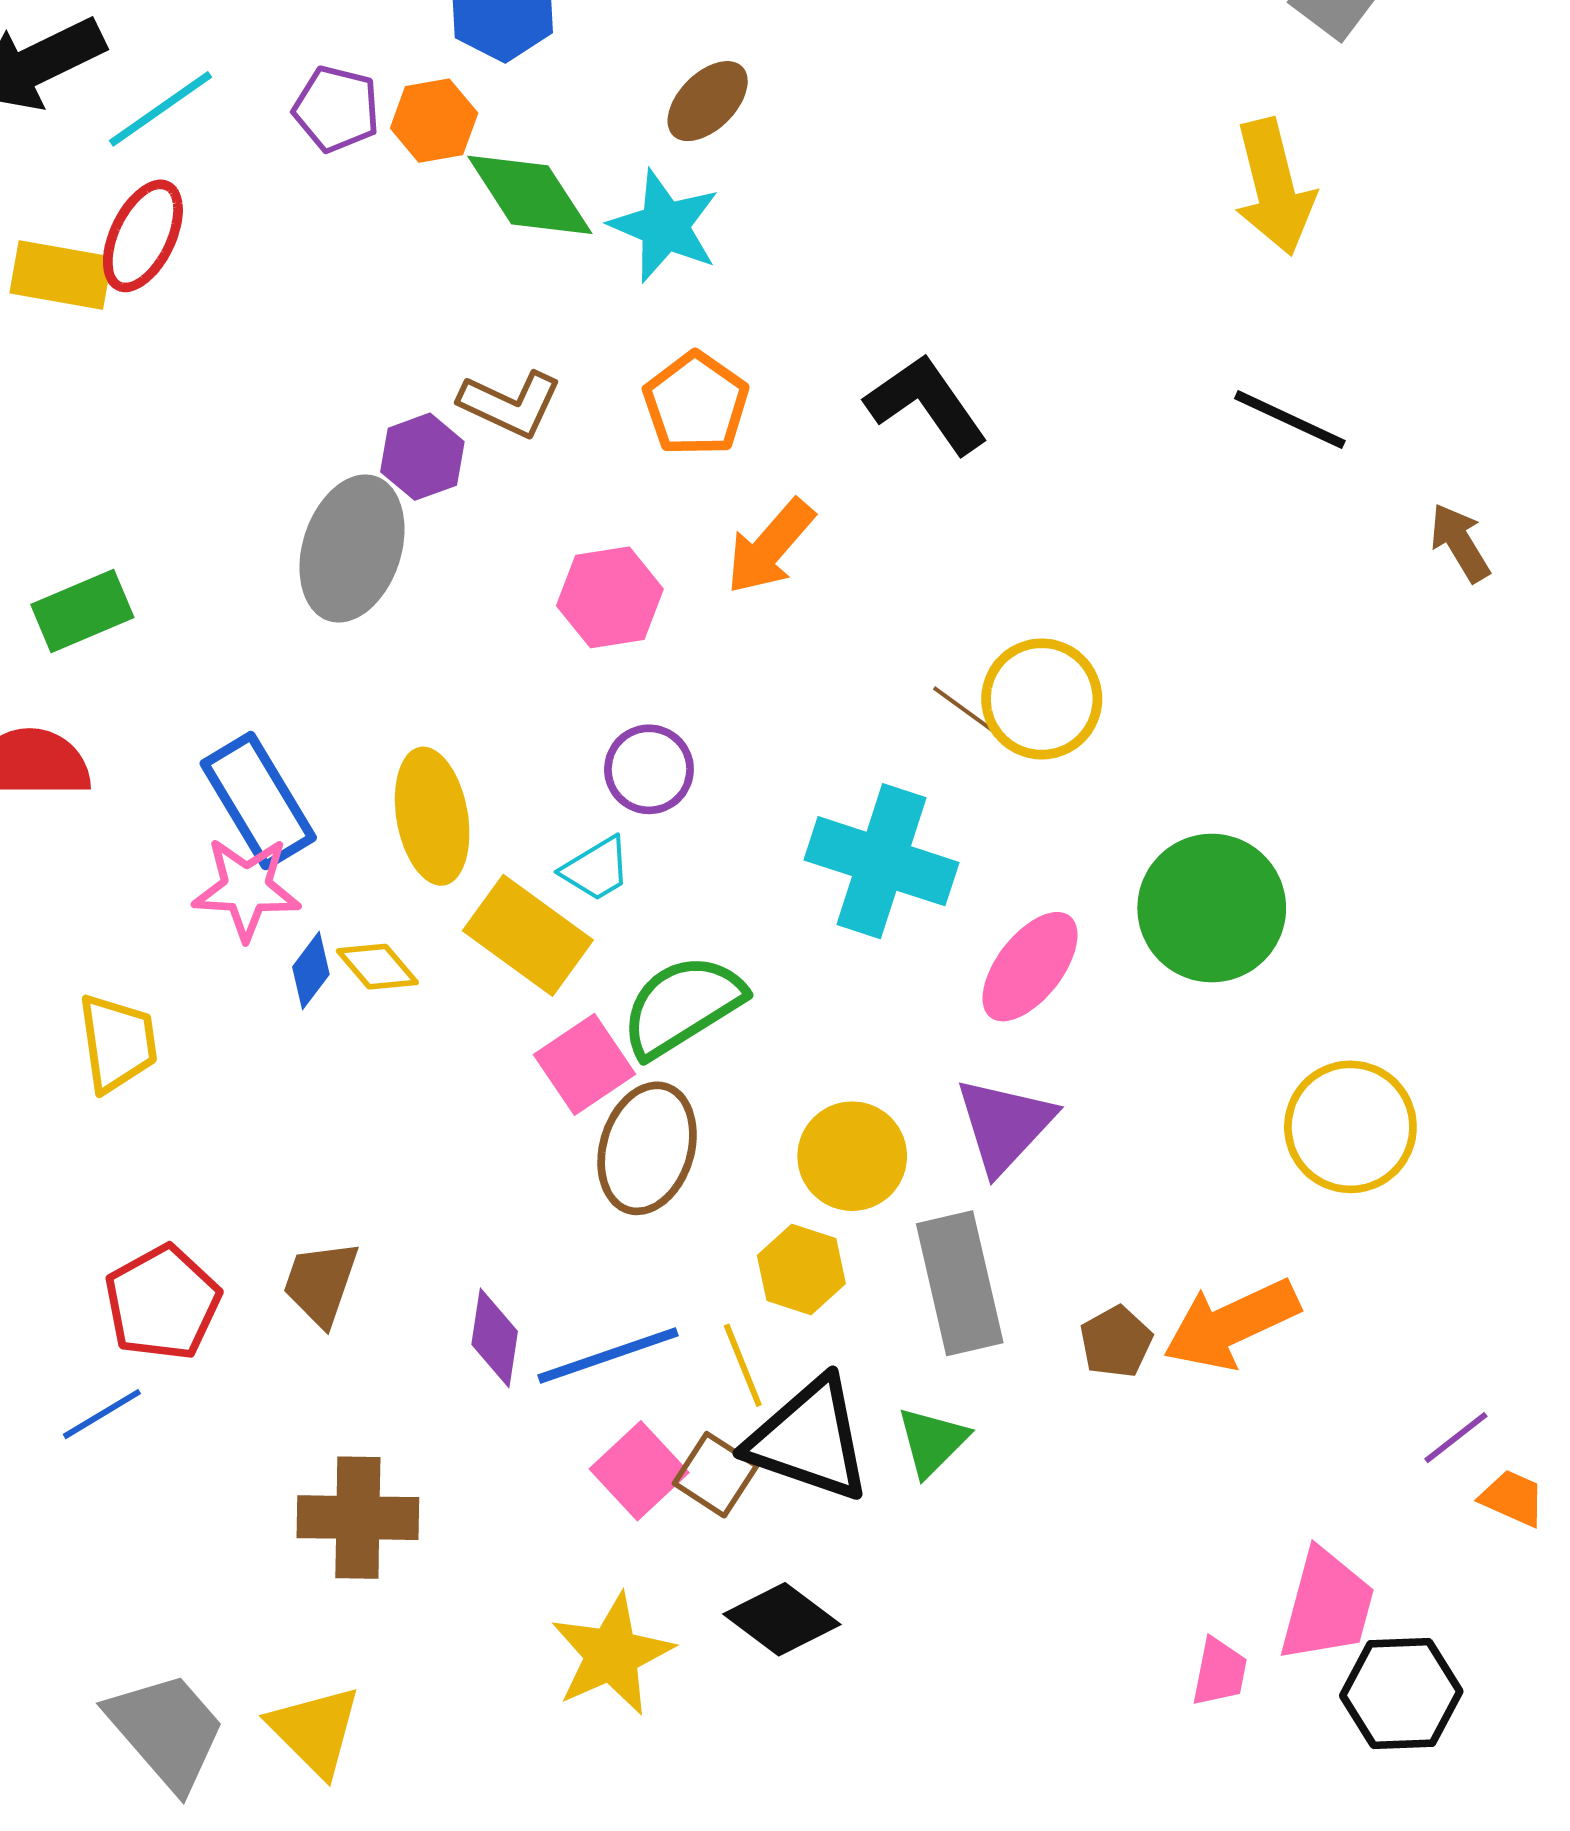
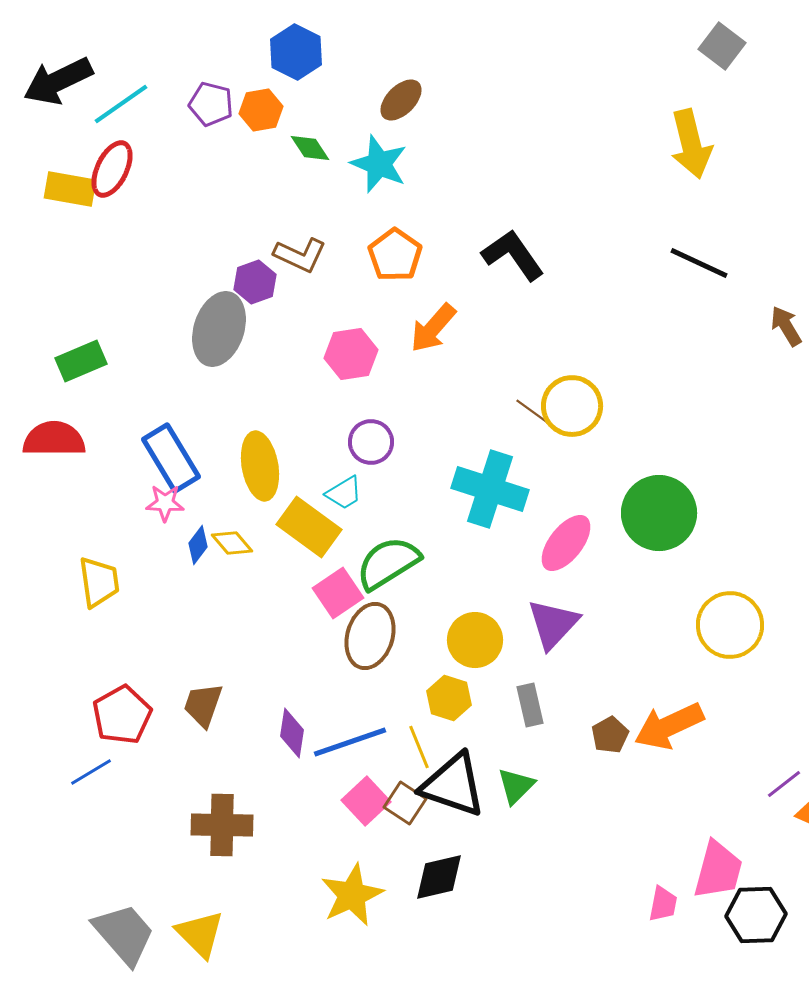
green diamond: (530, 195) -> (310, 148), size x0.6
pink star: (246, 888) -> (165, 503), size x0.7
gray rectangle: (960, 1283) -> (530, 705), size x0.6
black diamond: (782, 1619) -> (439, 877), turned -50

